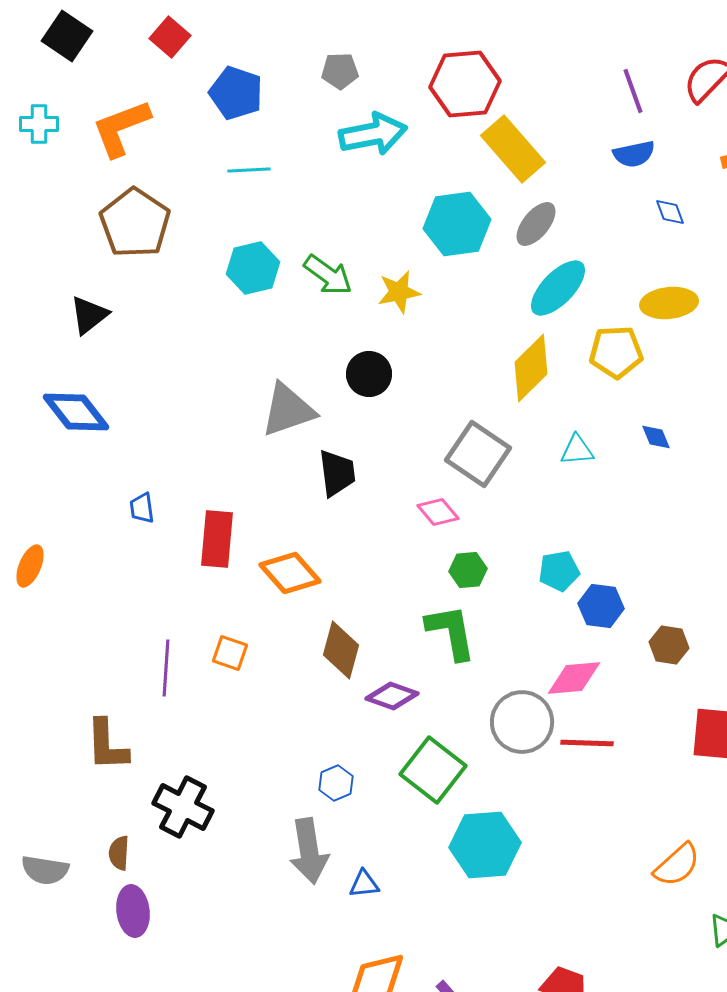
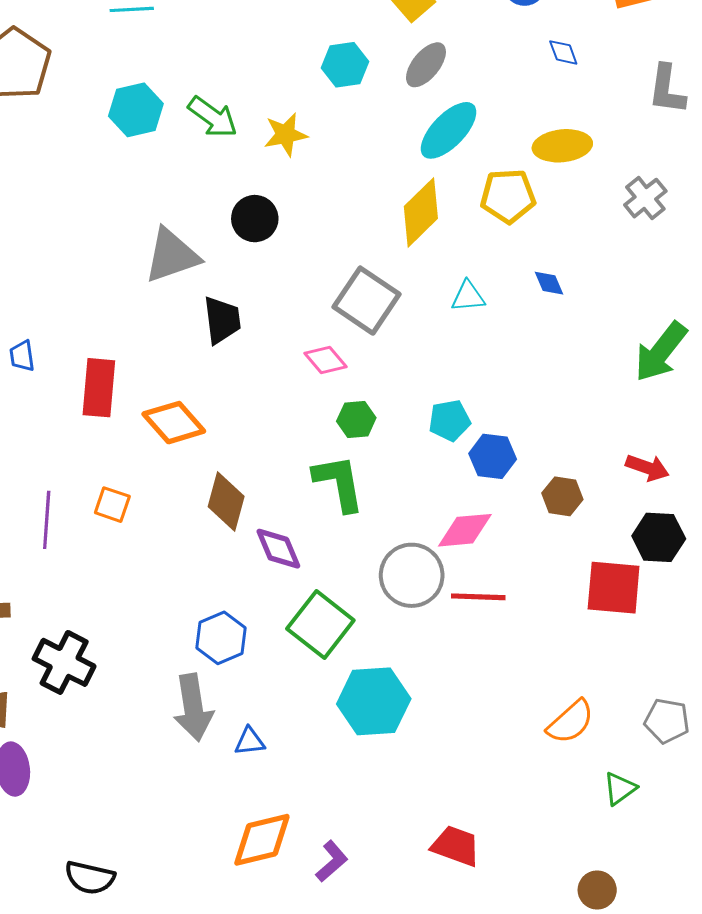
cyan hexagon: (457, 224) -> (345, 65), size x0.7
purple diamond: (392, 696) -> (278, 549), turned 48
blue hexagon: (336, 783) -> (221, 638), size x1.4

